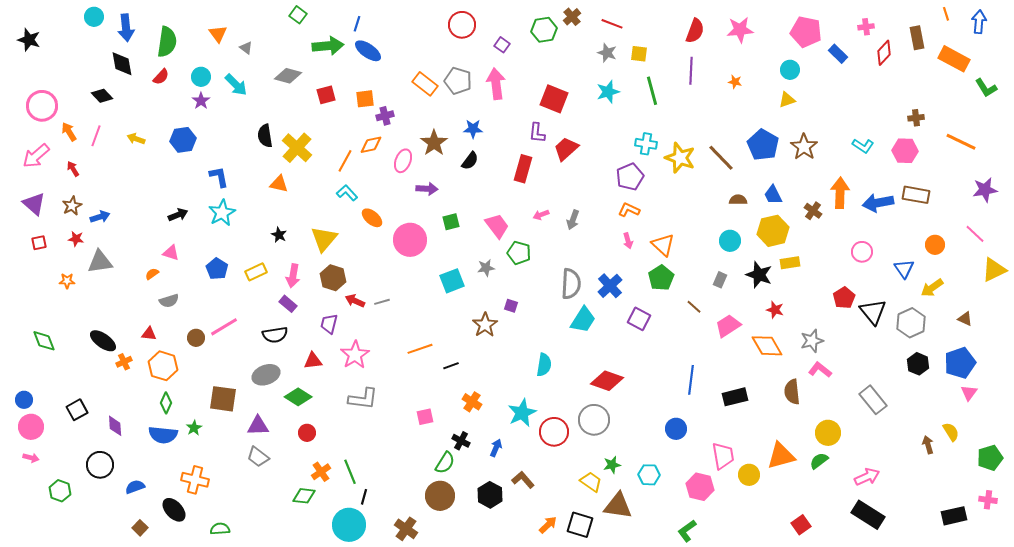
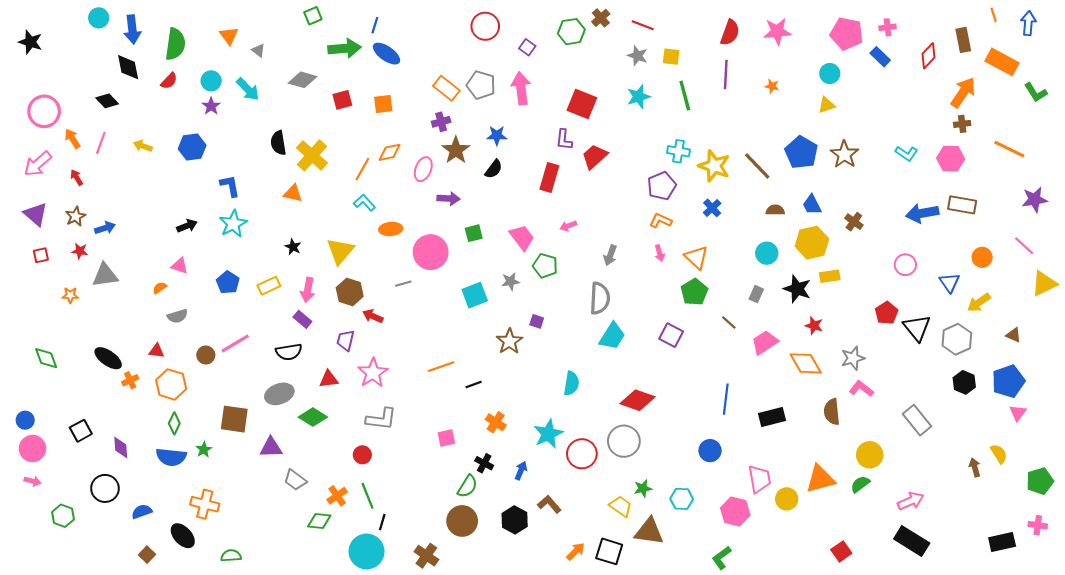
green square: (298, 15) -> (313, 16), turned 30
pink cross: (866, 27) -> (888, 27), moved
purple cross: (385, 116) -> (441, 122), moved
orange arrow: (840, 193) -> (963, 92), moved, turned 32
orange ellipse: (372, 218) -> (391, 229), turned -45
gray arrow: (573, 220) -> (610, 255), moved
blue cross: (610, 286) -> (712, 208), moved, size x0.7
gray line: (382, 302) -> (403, 284), moved
red circle: (307, 433) -> (362, 455), moved
gray trapezoid: (258, 457) -> (295, 480), moved

